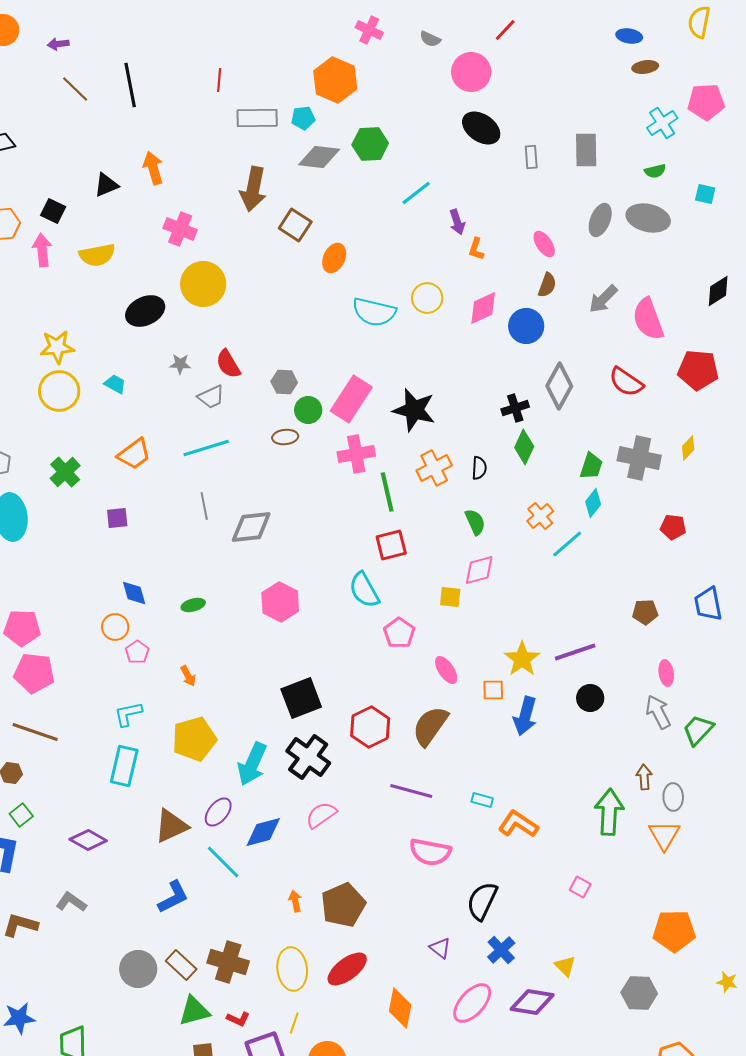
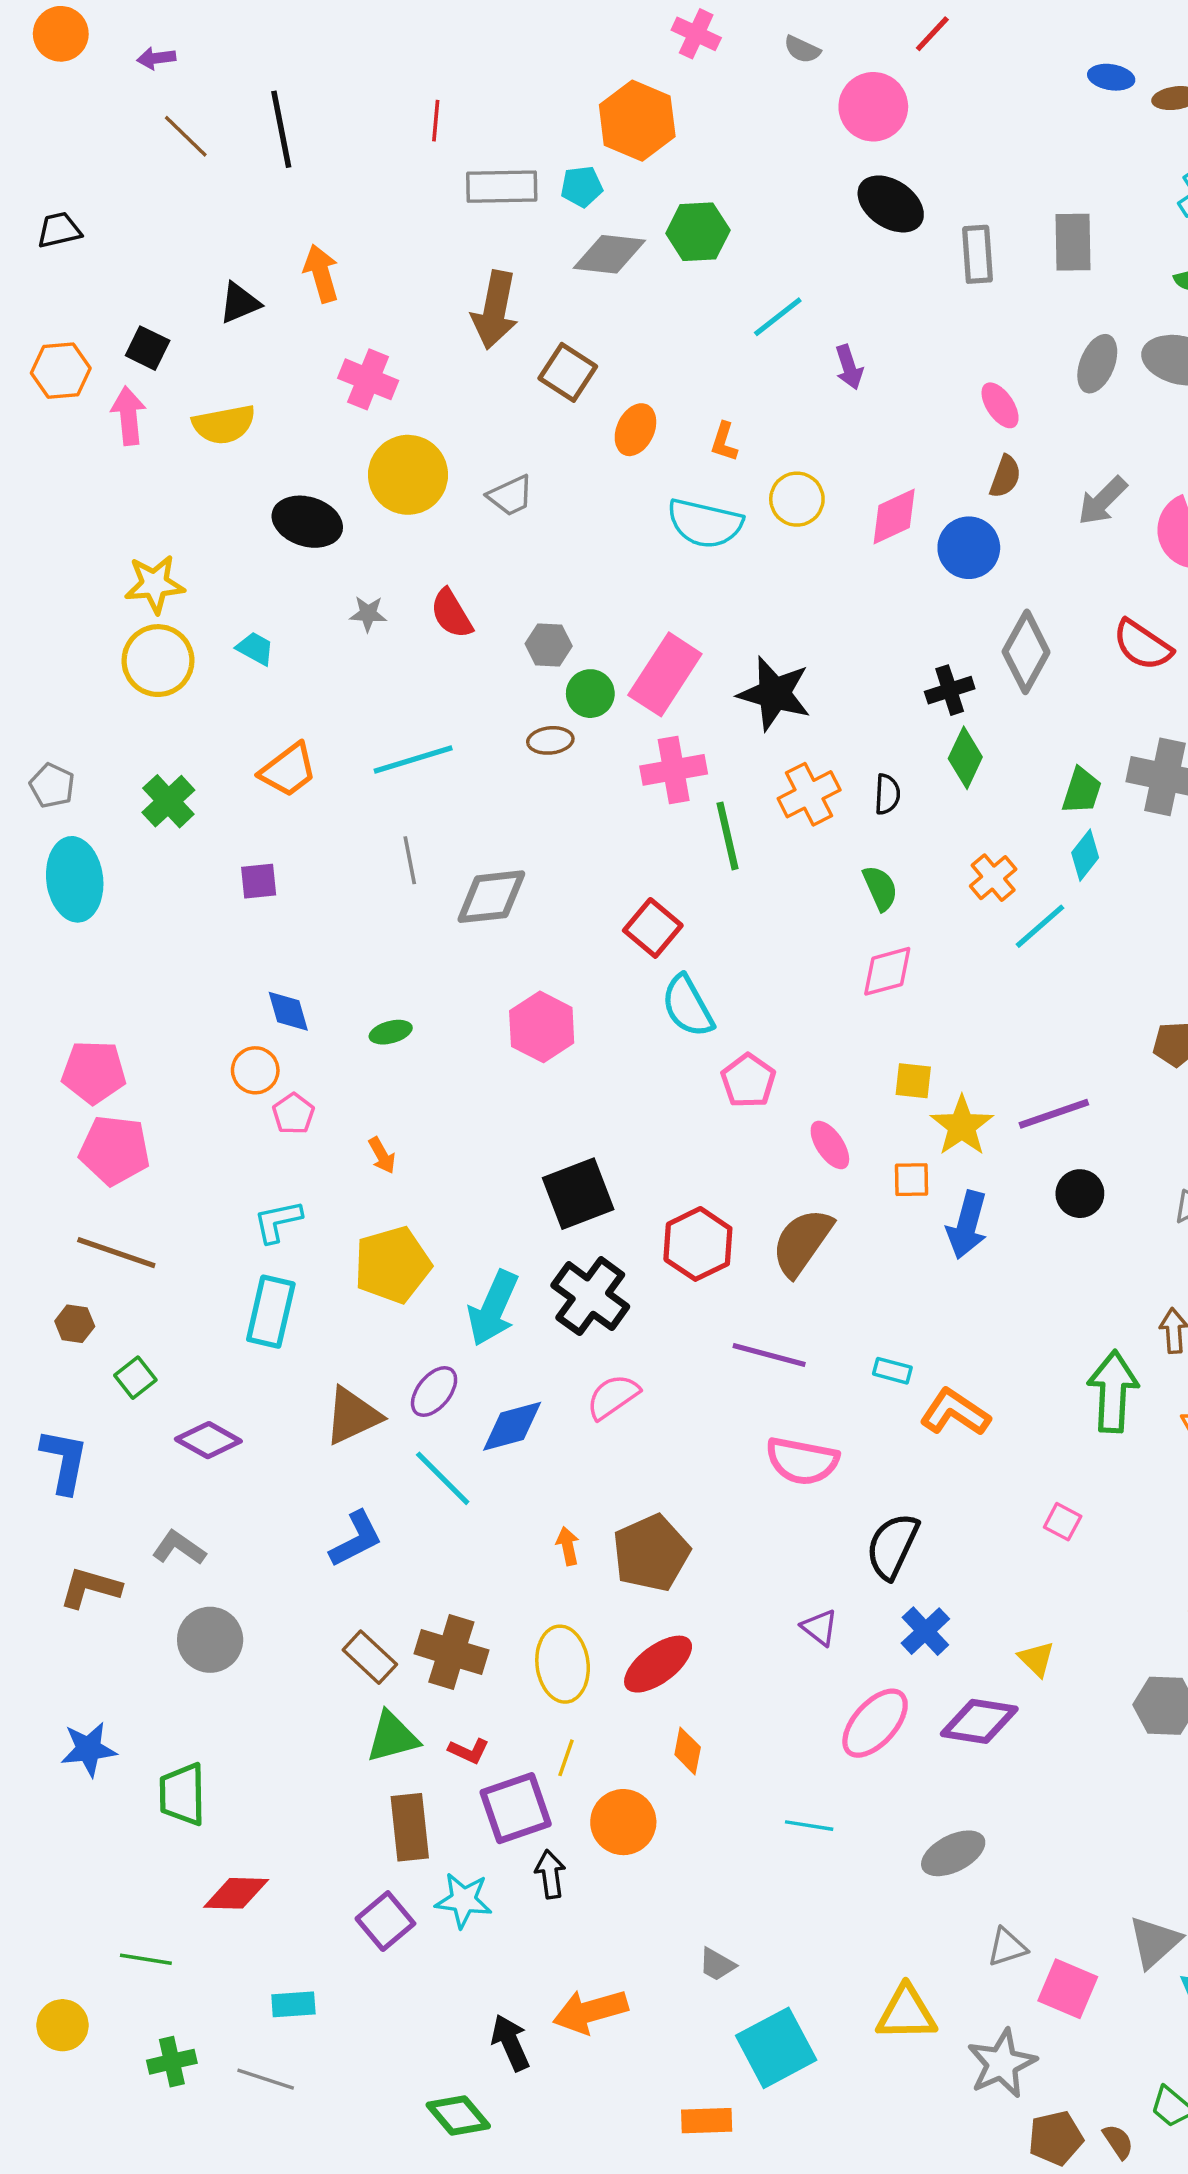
blue ellipse: (629, 36) -> (1111, 77), moved
gray rectangle: (531, 157) -> (977, 254), size x1.4
orange L-shape: (476, 249) -> (724, 442), moved
black ellipse: (145, 311) -> (307, 522), turned 42
gray trapezoid: (211, 397) -> (510, 496), moved
red square: (391, 545) -> (653, 928), moved, turned -36
yellow square: (450, 597) -> (913, 1081), moved
green square: (21, 815) -> (135, 1378), moved
gray circle: (138, 969) -> (210, 1640), moved
orange diamond: (400, 1008) -> (688, 1751), moved, size x0.7

